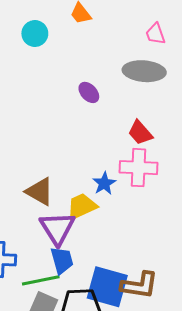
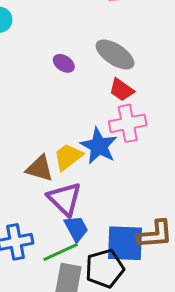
gray ellipse: (144, 71) -> (115, 54), moved, turned 42
blue star: (104, 183) -> (99, 146), size x1.6
yellow trapezoid: (82, 206) -> (68, 157), moved

